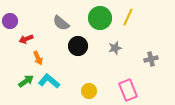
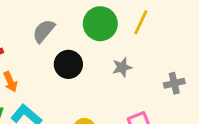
gray semicircle: (61, 23) -> (44, 31), turned 90

